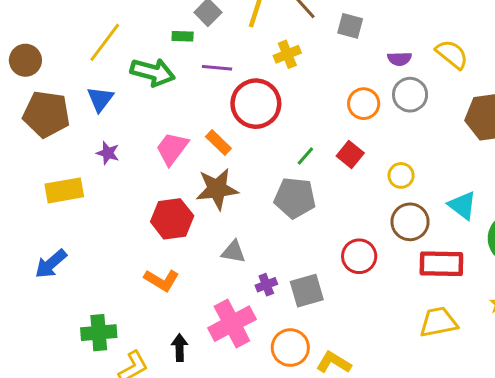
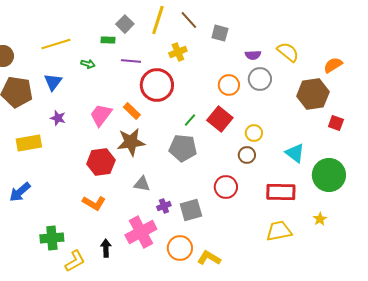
yellow line: (105, 42) -> (56, 44), turned 36
green arrow: (153, 72) -> (88, 64), size x0.5
red square: (350, 155) -> (220, 119), size x1.4
brown circle: (410, 222) -> (247, 155), moved, size x0.7

